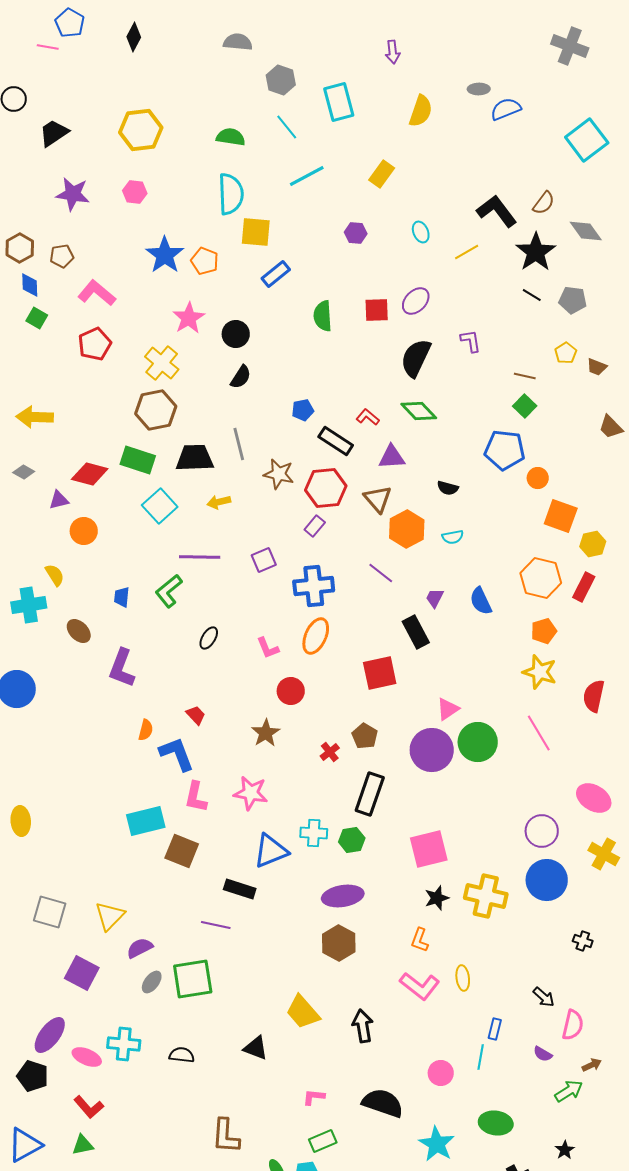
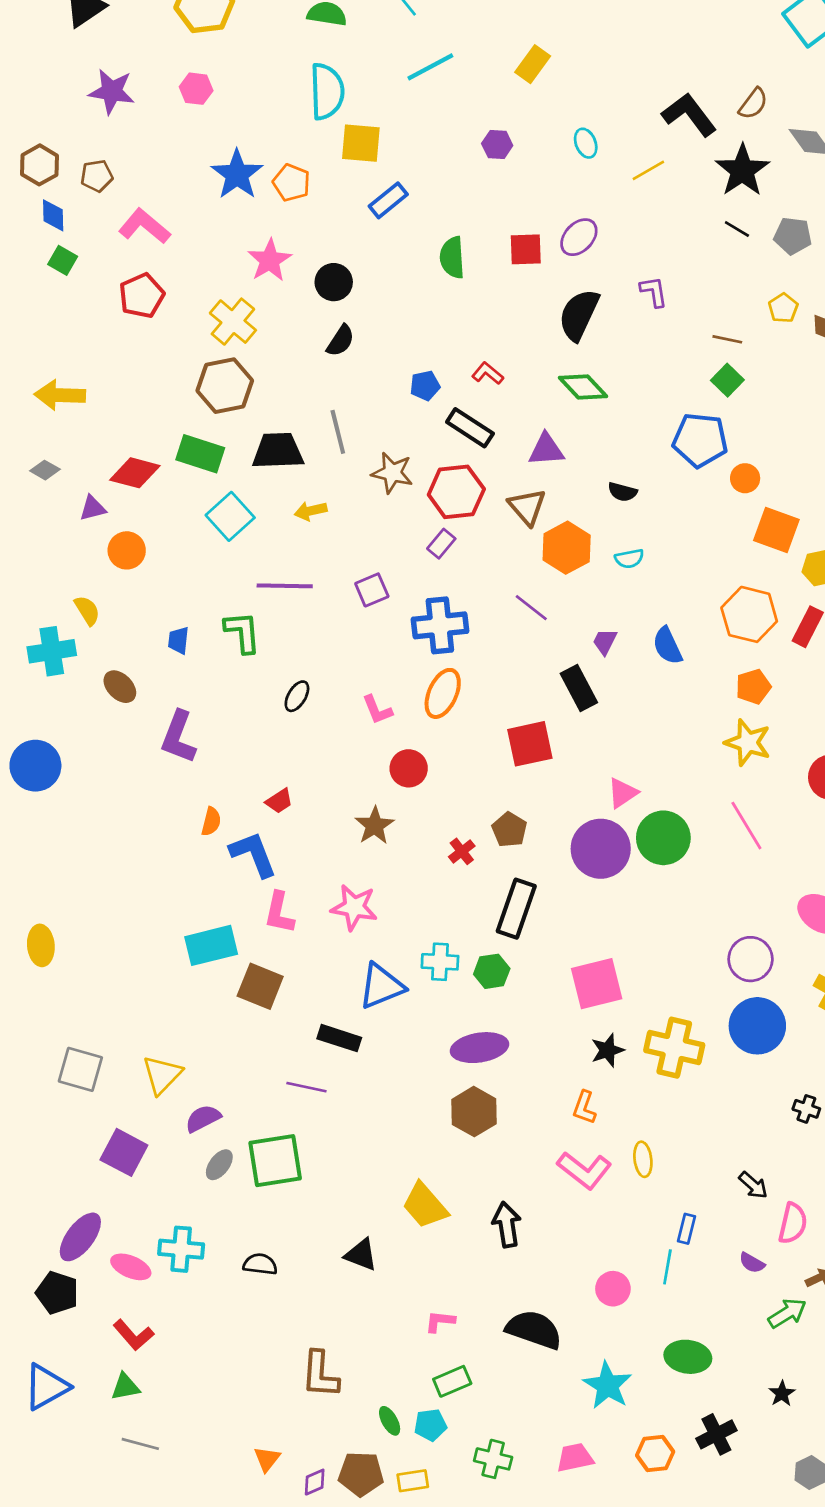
red L-shape: (368, 417) -> (488, 373), moved
green L-shape: (169, 591) -> (242, 632), turned 124
red trapezoid: (196, 715) -> (279, 801), turned 100

